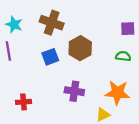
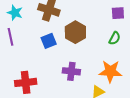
green semicircle: (123, 56) -> (115, 38), turned 112
red cross: (23, 102) -> (26, 82), size x1.5

